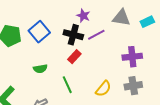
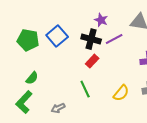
green semicircle: (40, 69) -> (32, 78), moved, turned -40

